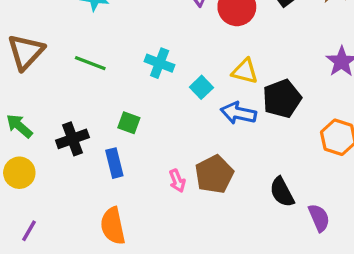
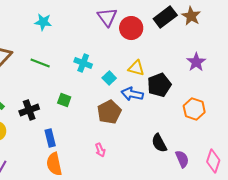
blue rectangle: (114, 163) -> (50, 138), moved
brown pentagon: (214, 174) -> (109, 112), moved
pink arrow: (177, 181) -> (100, 150), moved

